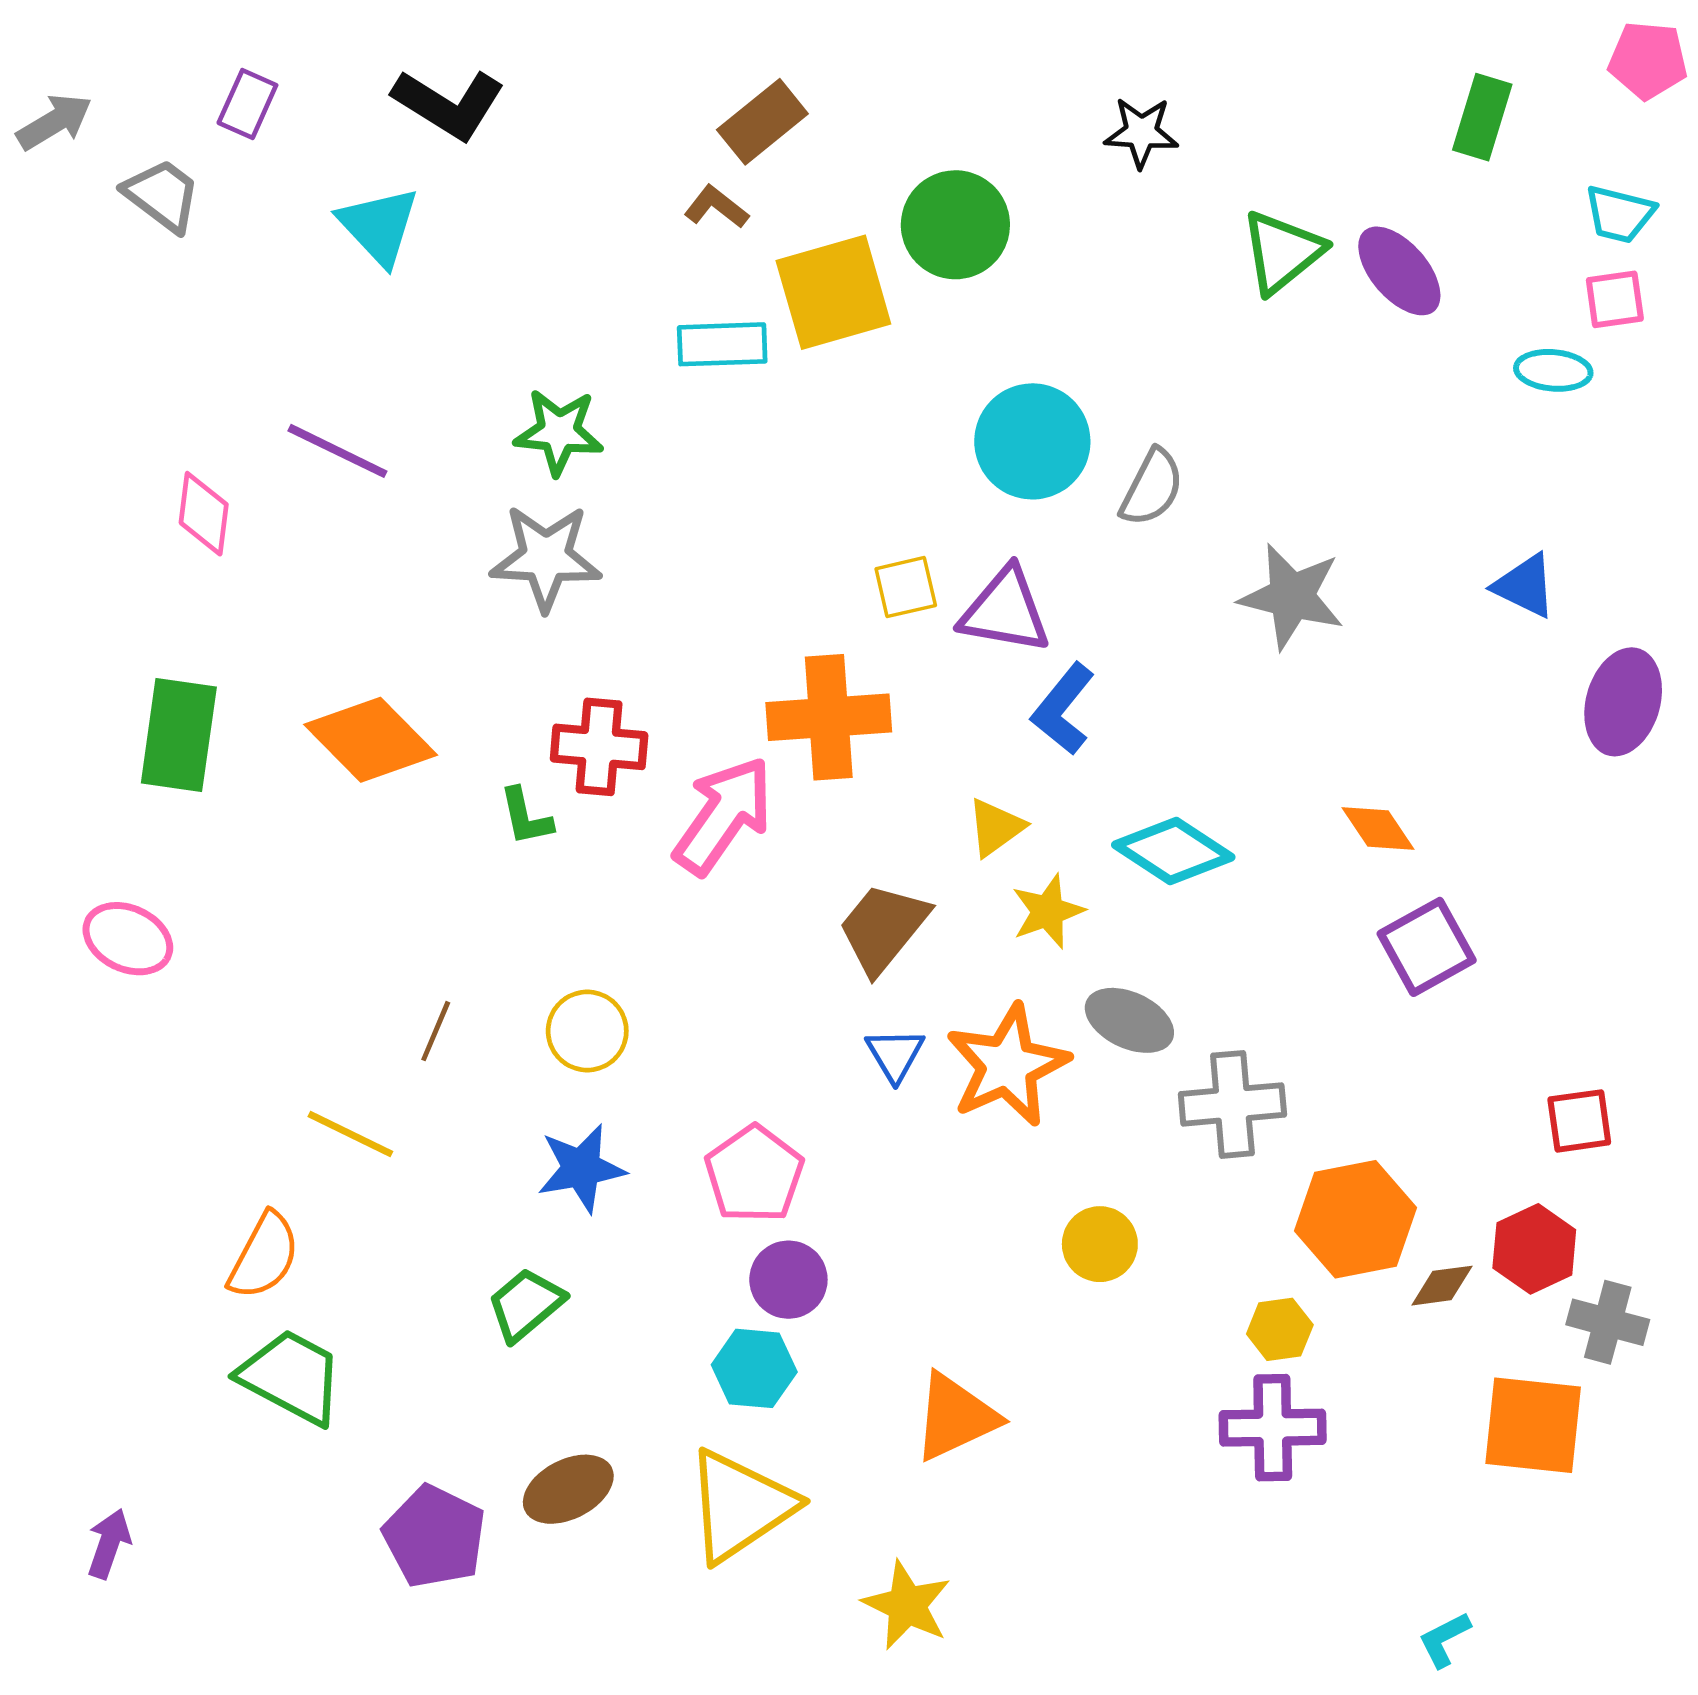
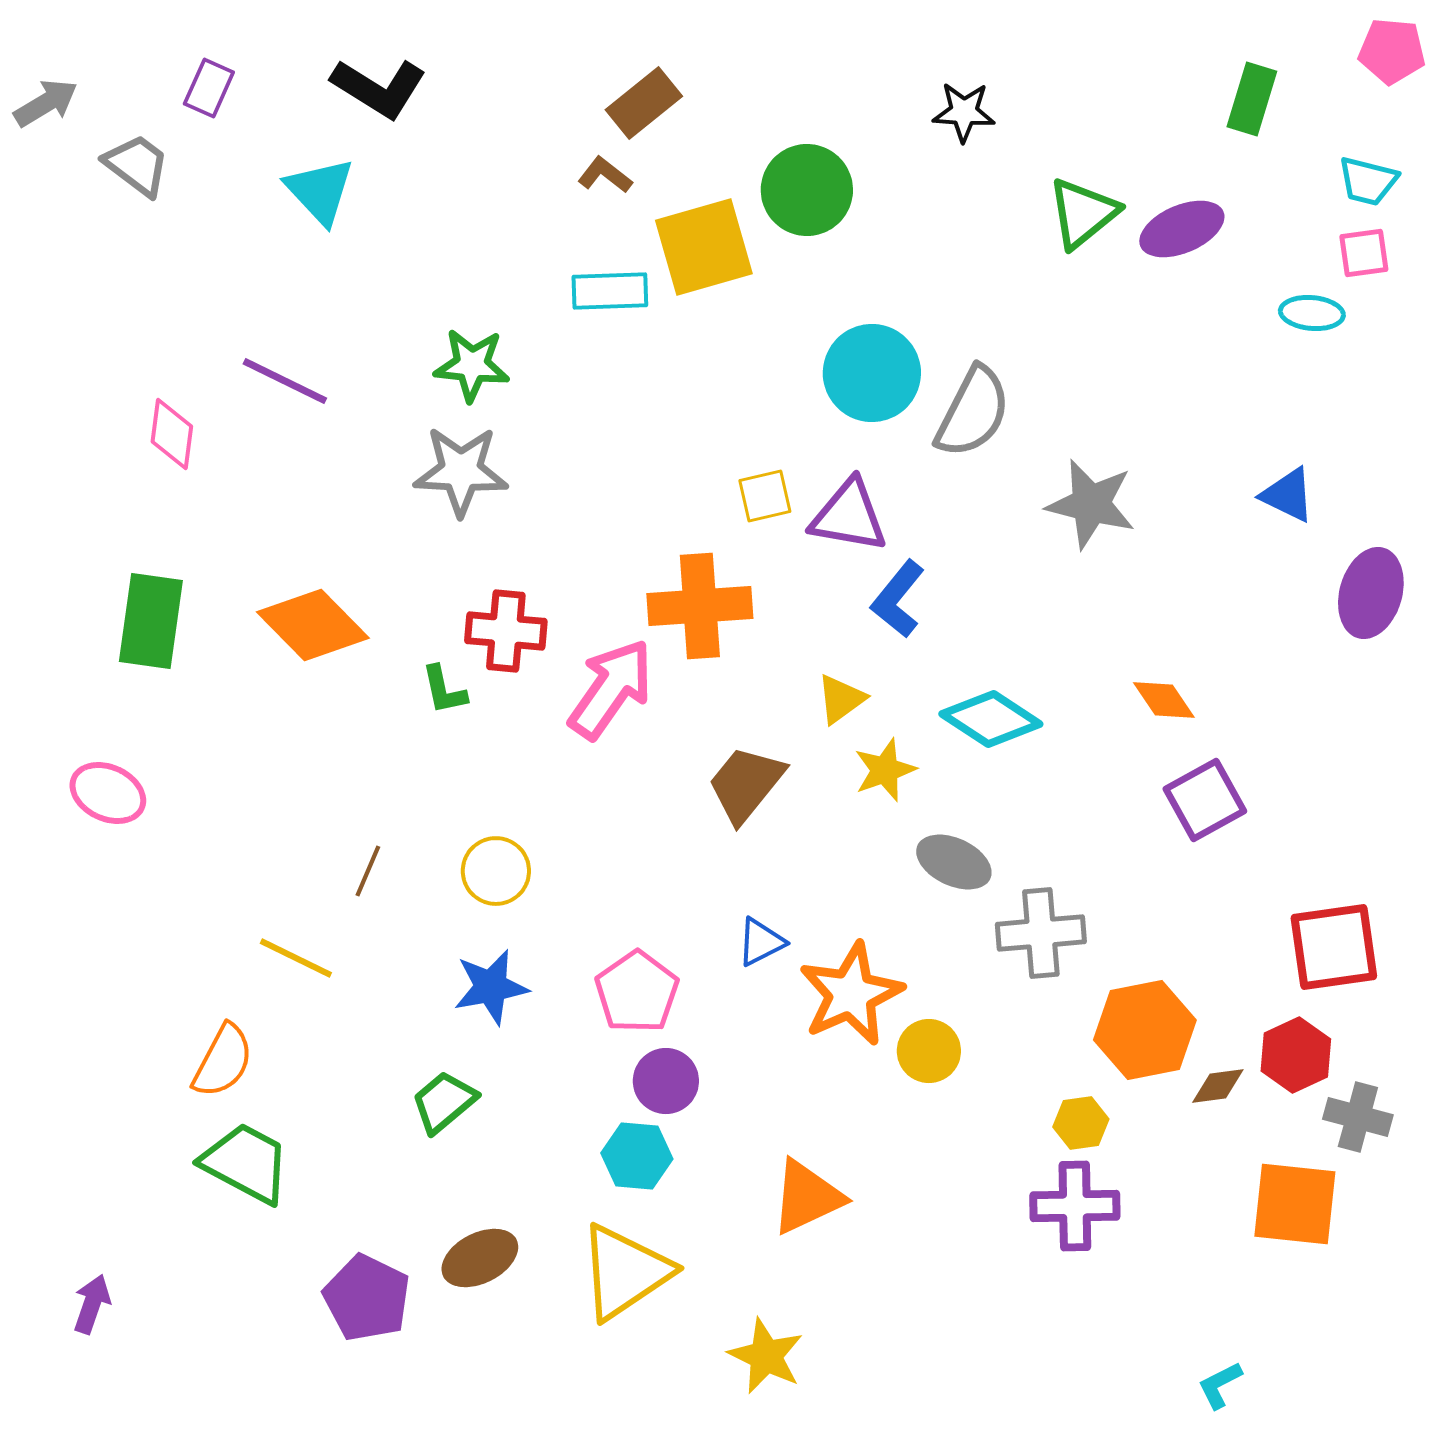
purple ellipse: (1399, 271) -> (1182, 229), turned -72
gray semicircle: (1152, 488) -> (973, 412), size x1.4
blue triangle: (895, 1055) -> (761, 942), moved, turned 34
orange star: (1008, 1065) -> (851, 994), moved
red square: (1579, 1121) -> (1334, 947), size x1.6

